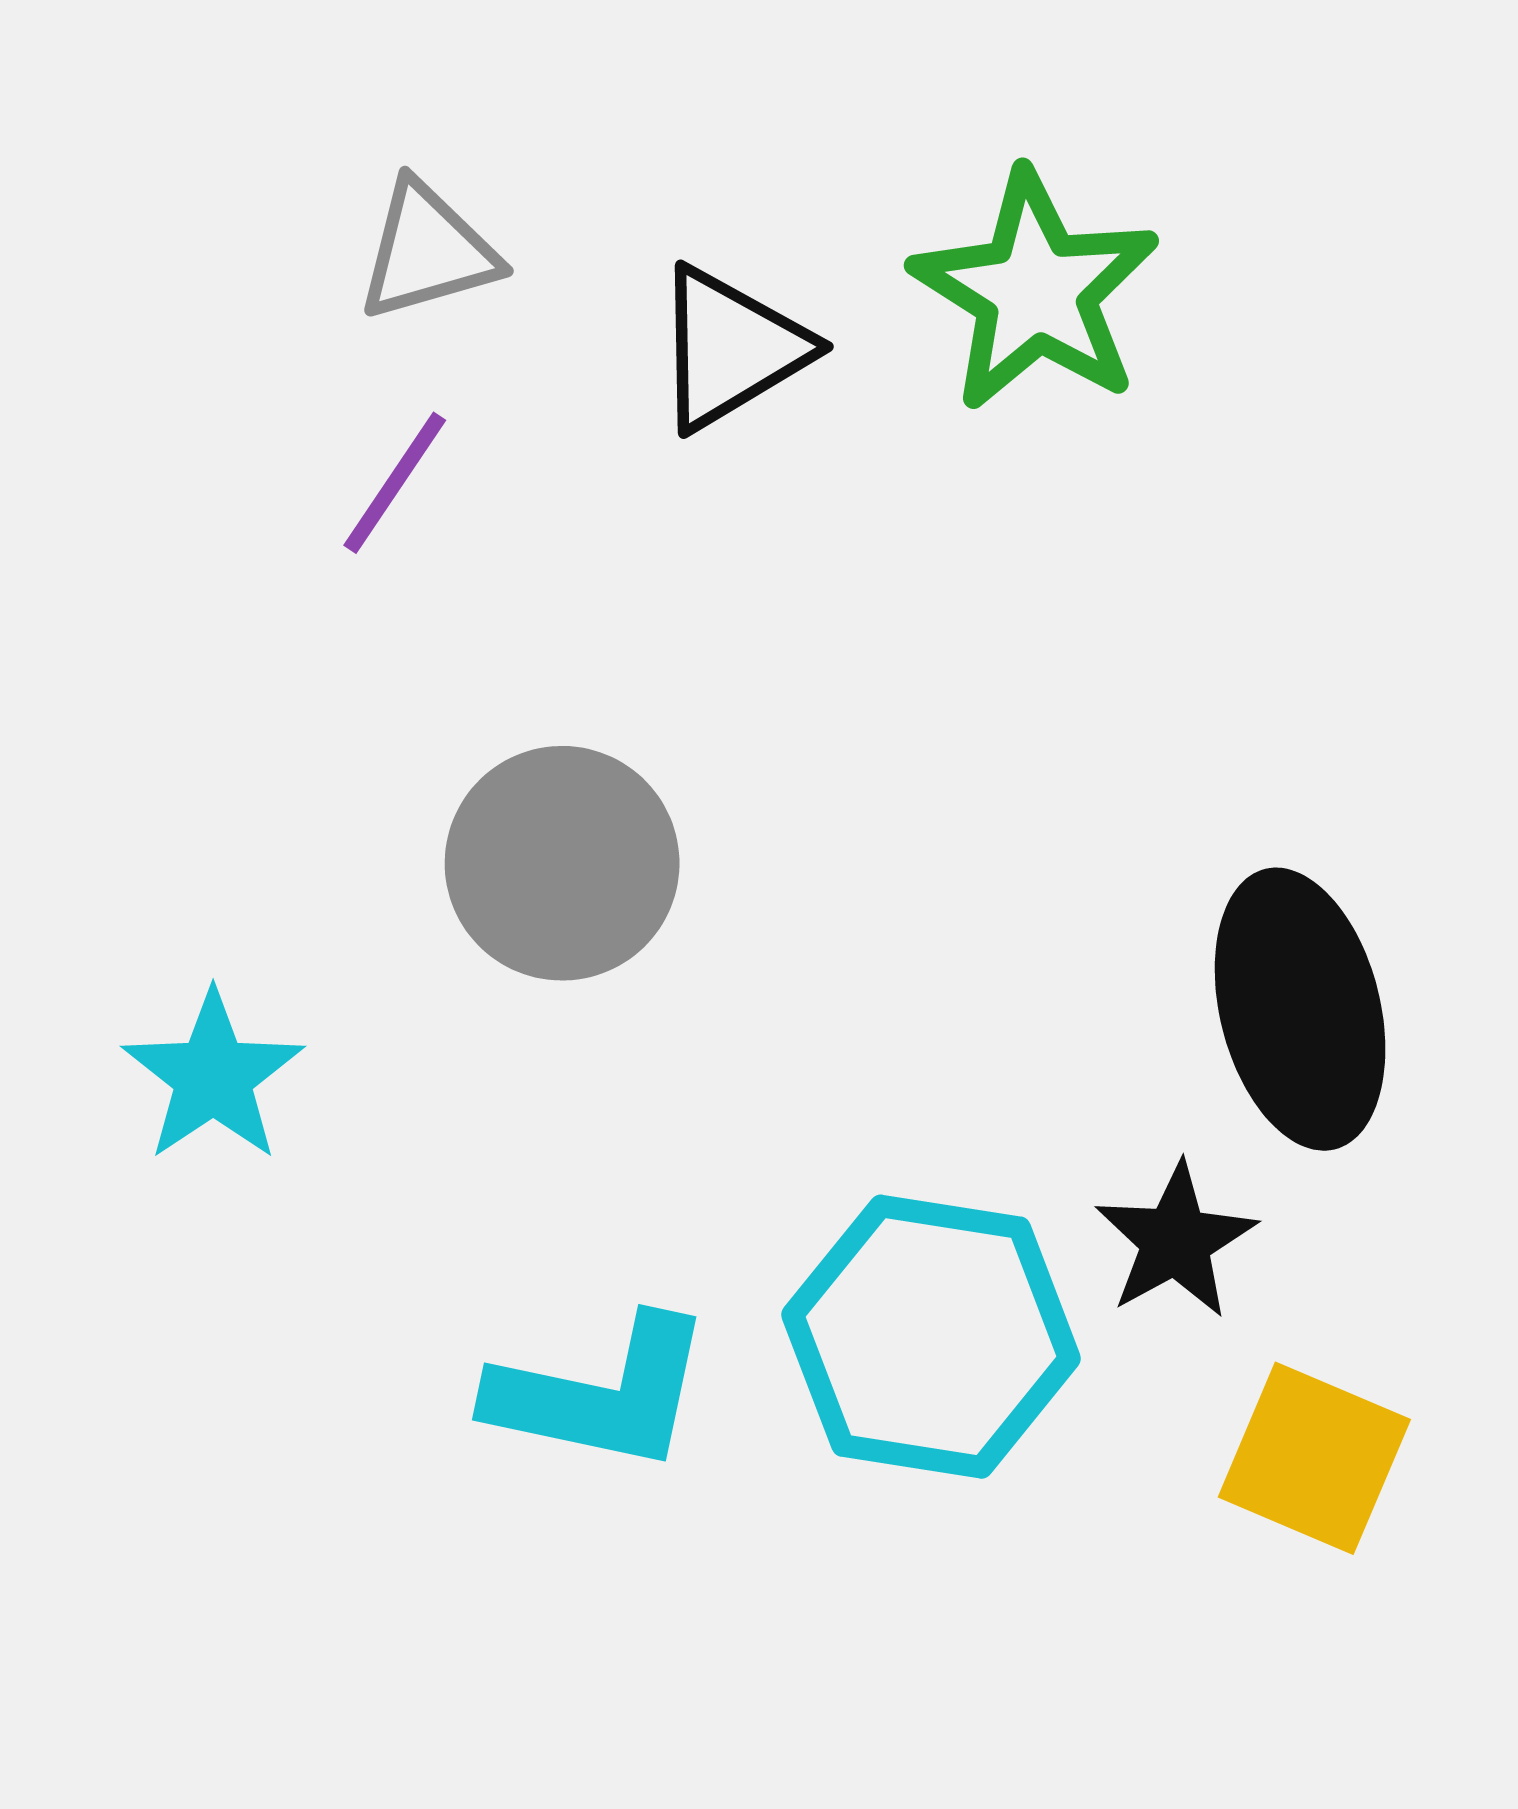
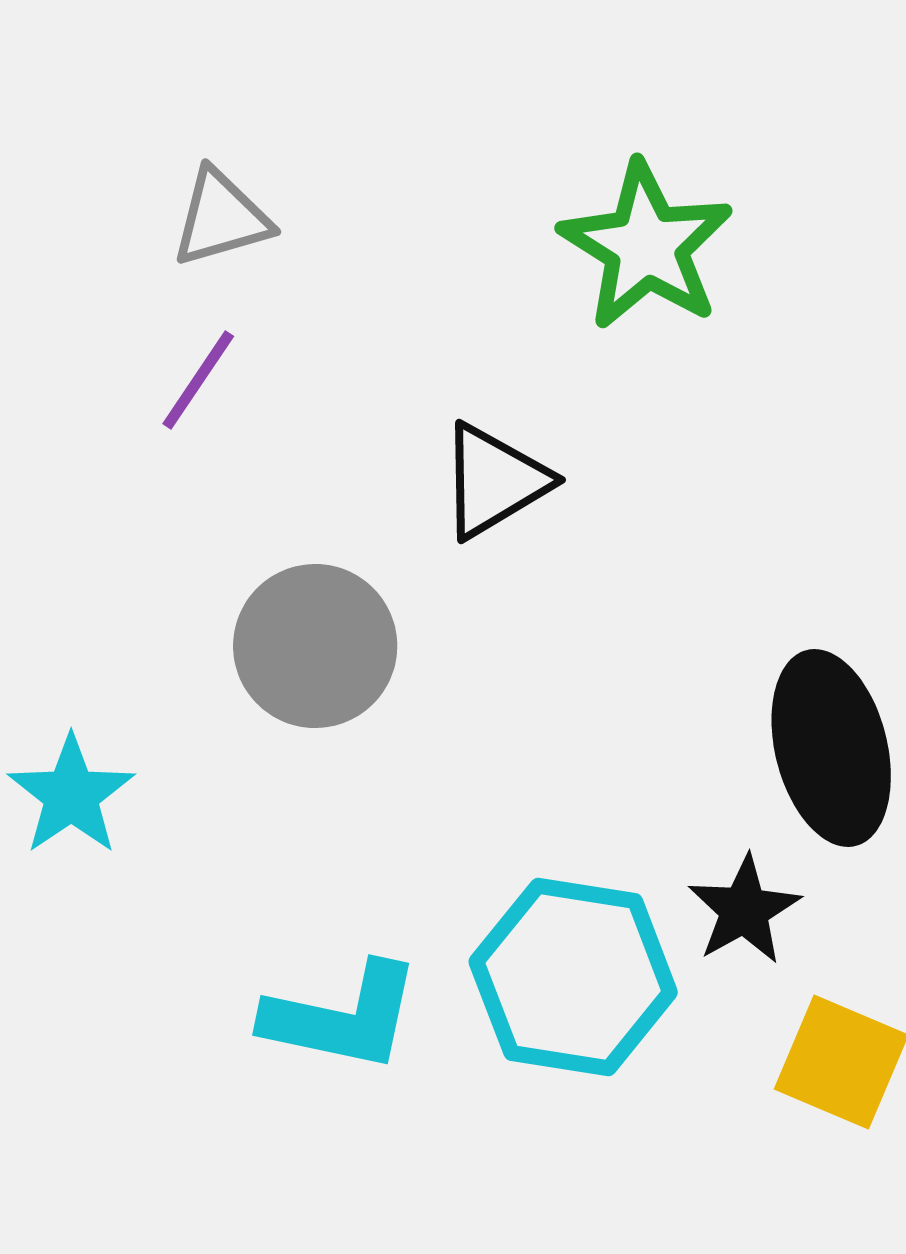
black triangle: (731, 348) -> (494, 481), moved

